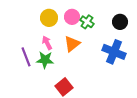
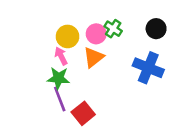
pink circle: (72, 17) -> (96, 34), moved
yellow circle: (49, 18) -> (68, 36), moved
purple line: (26, 57) -> (60, 99), moved

